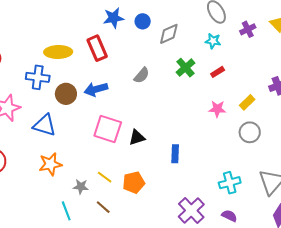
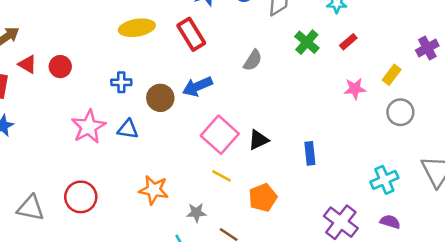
yellow ellipse: (58, 52) -> (137, 28), moved
blue cross: (38, 77) -> (121, 82), size x0.7
blue triangle: (45, 125) -> (128, 129), moved, size x0.7
pink square: (108, 129) -> (220, 135), turned 32
orange star: (50, 164) -> (154, 190), turned 30
yellow line: (105, 177) -> (221, 176), moved

